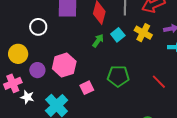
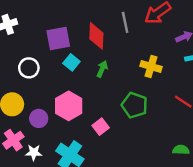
yellow cross: (143, 33) -> (151, 66), moved
cyan square: (118, 35) -> (71, 62), moved
green pentagon: (118, 76) -> (135, 105), turned 30

